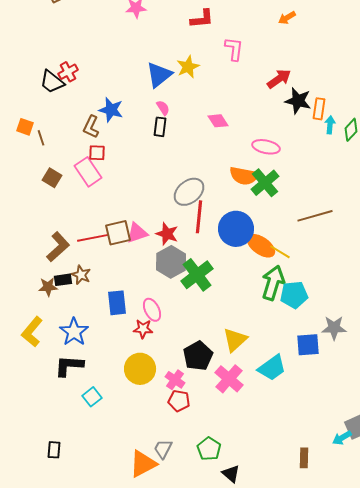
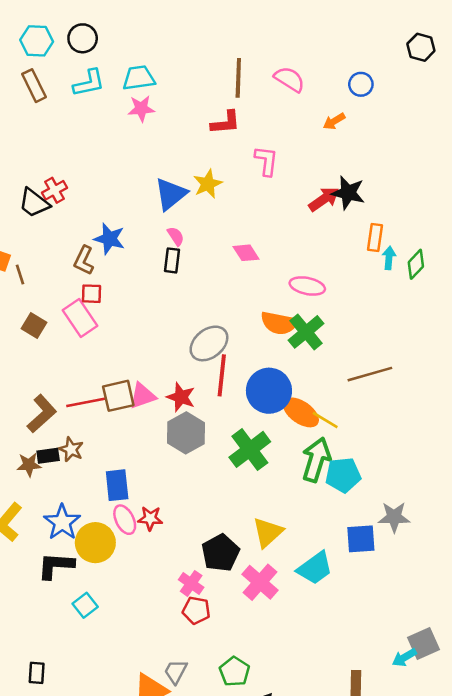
black star: (298, 101) -> (348, 193), moved
green cross: (197, 275) -> (250, 449), moved
pink ellipse: (152, 310) -> (125, 520), moved
yellow circle: (140, 369) -> (95, 543), moved

